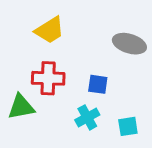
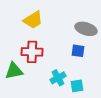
blue square: (98, 84) -> (78, 51), moved
cyan square: (128, 126) -> (77, 86), moved

